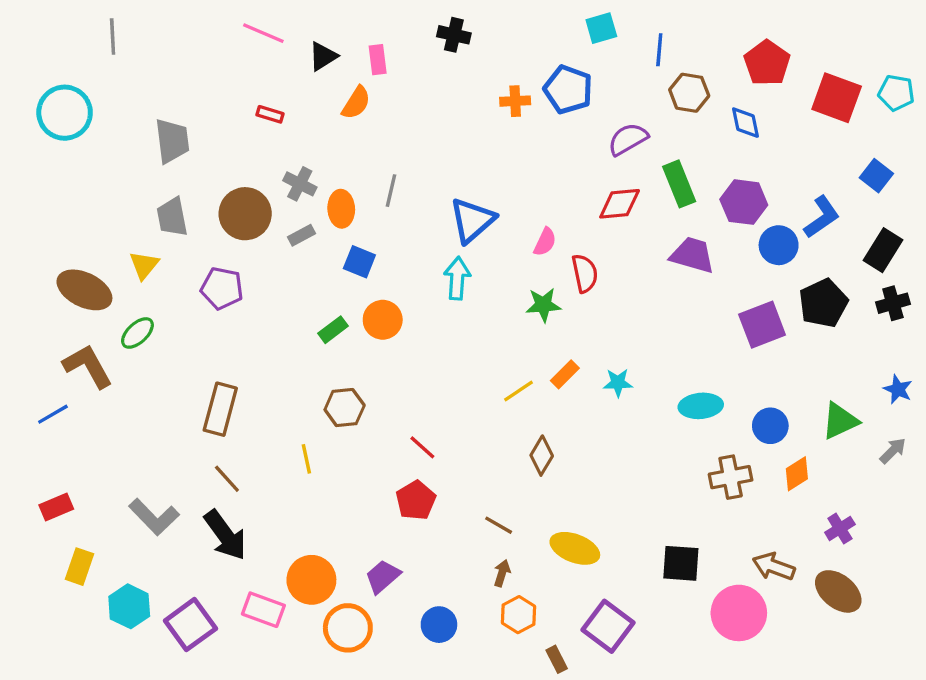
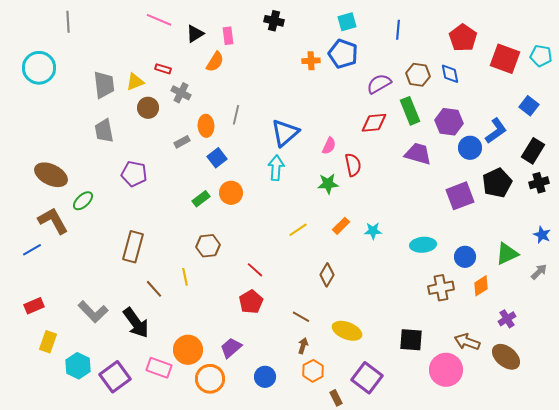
cyan square: (601, 28) -> (347, 22), moved
brown hexagon: (689, 93) -> (418, 75), moved
gray cross: (300, 184) -> (181, 93), moved
brown circle: (245, 214) -> (148, 108), moved, size x0.7
blue square: (359, 262) -> (217, 158), turned 30
yellow triangle: (144, 265) -> (135, 82), moved, turned 30
yellow line: (518, 391) -> (298, 230), moved
brown line: (227, 479) -> (154, 289), moved

